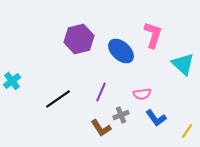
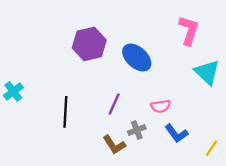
pink L-shape: (153, 35) -> (189, 30), moved
black line: (58, 99) -> (65, 112), turned -52

